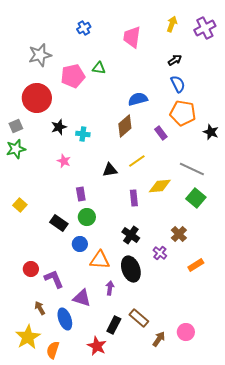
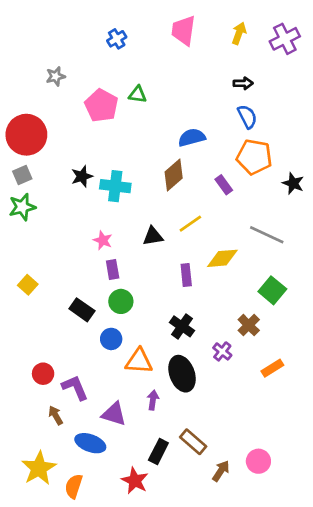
pink trapezoid: (132, 37) -> (183, 31), moved
gray star: (40, 55) -> (56, 76), size x0.6
black arrow: (175, 60) -> (243, 83), turned 32
pink pentagon: (73, 76) -> (101, 106), turned -30
red circle: (37, 98) -> (26, 135), moved
cyan cross: (83, 134) -> (115, 186), size x1.5
pink star: (64, 161) -> (103, 240), moved
green square: (196, 198) -> (272, 290), moved
brown arrow: (40, 308) -> (56, 415), moved
blue ellipse: (65, 319) -> (90, 443), turned -50

